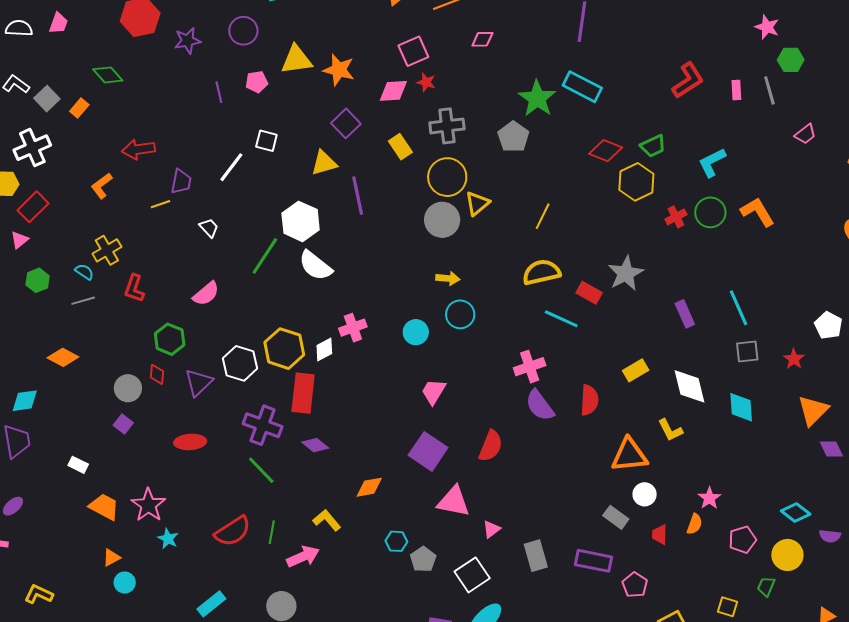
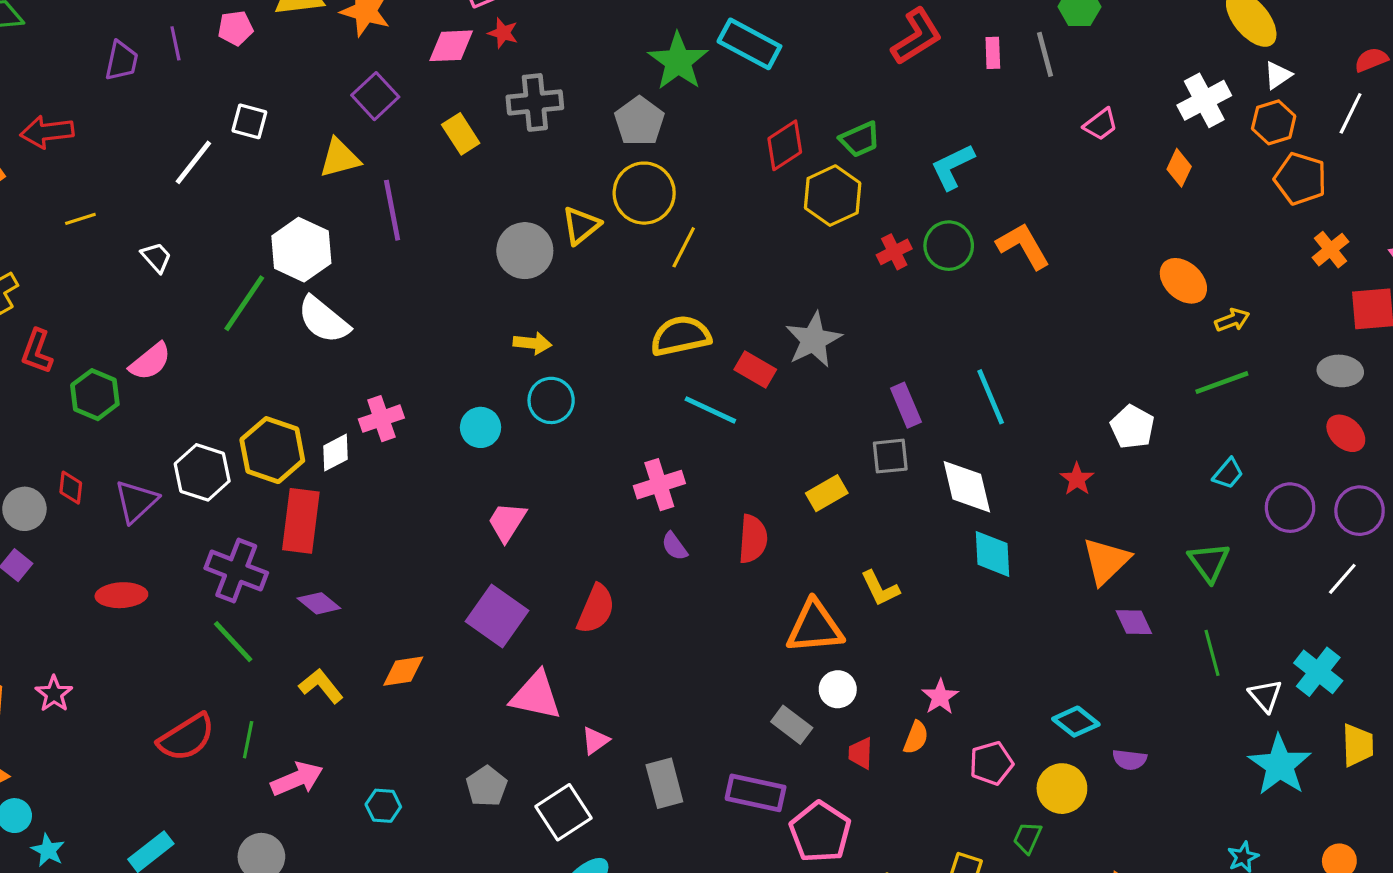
red diamond: (606, 151) -> (785, 145), turned -56
yellow circle: (447, 177) -> (644, 193), moved
purple trapezoid: (181, 182) -> (122, 61), moved
green hexagon: (170, 339) -> (95, 395), moved
gray square: (747, 351) -> (890, 456), moved
white diamond: (690, 386) -> (967, 487), moved
purple semicircle: (540, 405) -> (674, 546), size x0.6
pink star: (148, 505) -> (54, 694), size x0.7
yellow L-shape: (327, 520) -> (321, 686), moved
cyan star: (168, 539) -> (48, 850), moved
cyan hexagon: (396, 541) -> (383, 806), moved
pink pentagon: (635, 585) -> (820, 832), size x1.5

